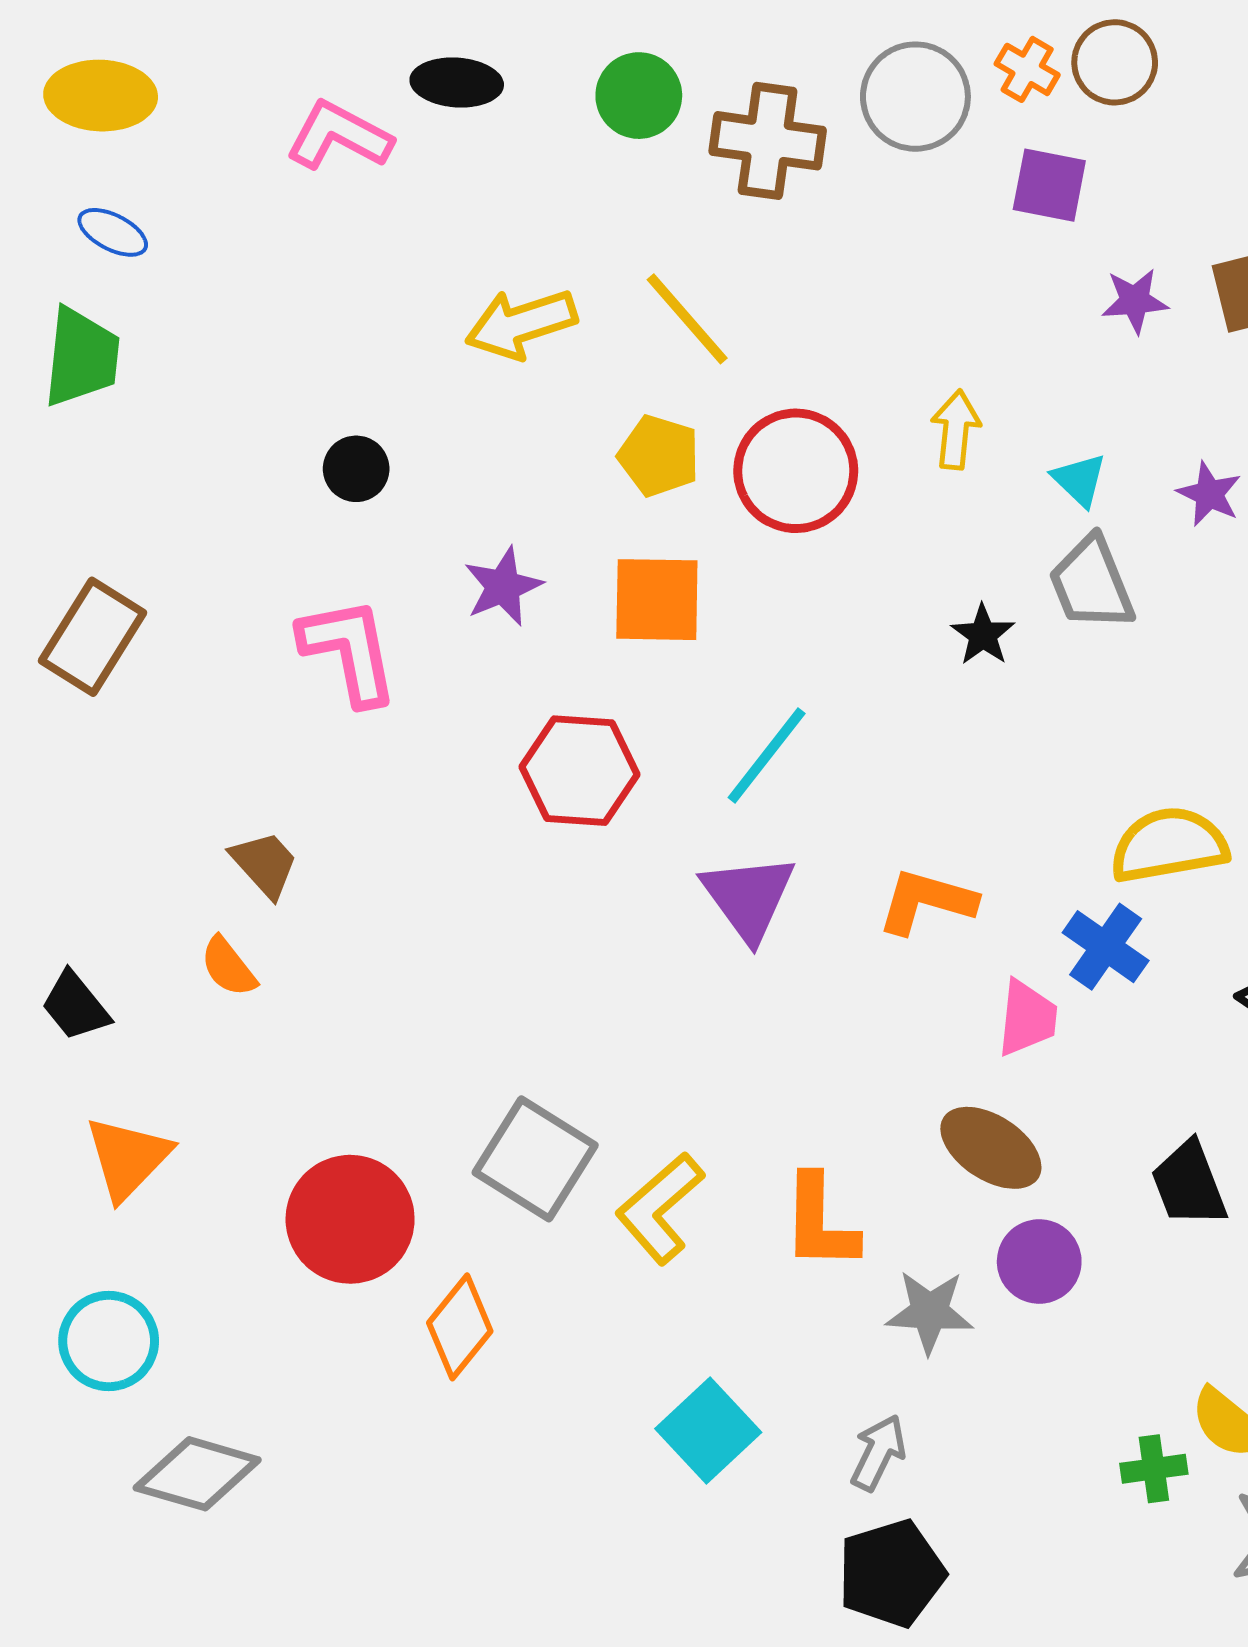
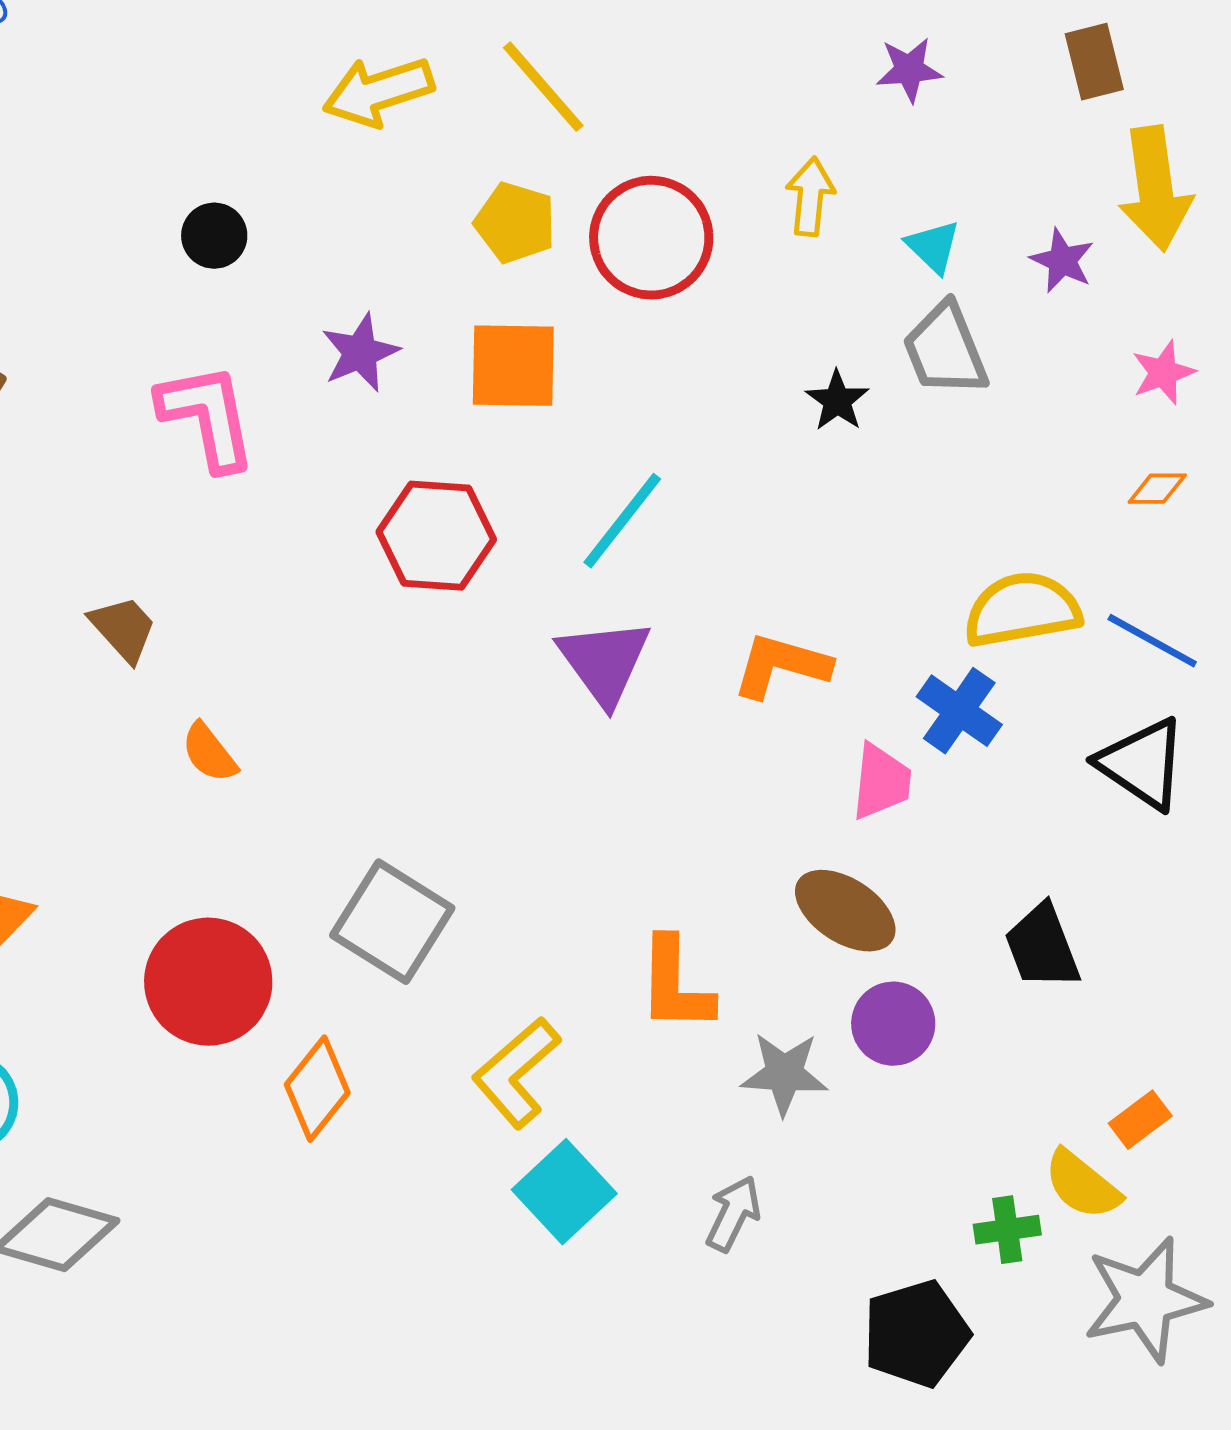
purple star: (1135, 301) -> (909, 70), moved
orange semicircle: (228, 967) -> (209, 753), moved
yellow L-shape: (660, 1208) -> (516, 1073), moved
black pentagon: (891, 1573) -> (916, 1334), moved

